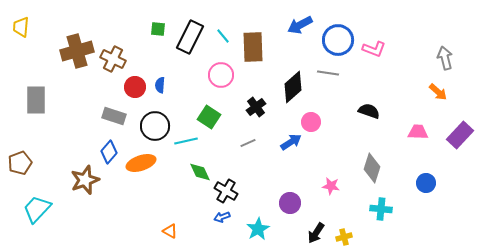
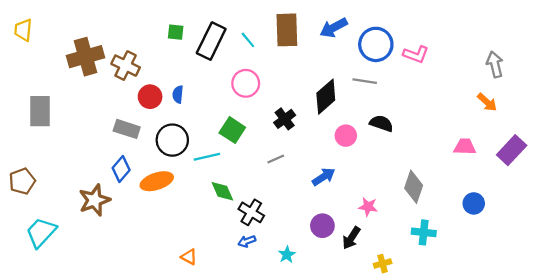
brown rectangle: (253, 47) -> (287, 30), moved
black semicircle: (369, 111) -> (381, 123), moved
blue arrow: (291, 142) -> (324, 177), moved
cyan star: (258, 229) -> (287, 255), size x0.7
black arrow: (316, 233) -> (351, 238), moved

